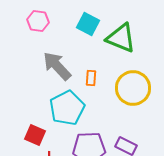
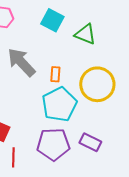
green triangle: (121, 38) -> (85, 34), size x0.7
cyan pentagon: (67, 108) -> (59, 104), moved

